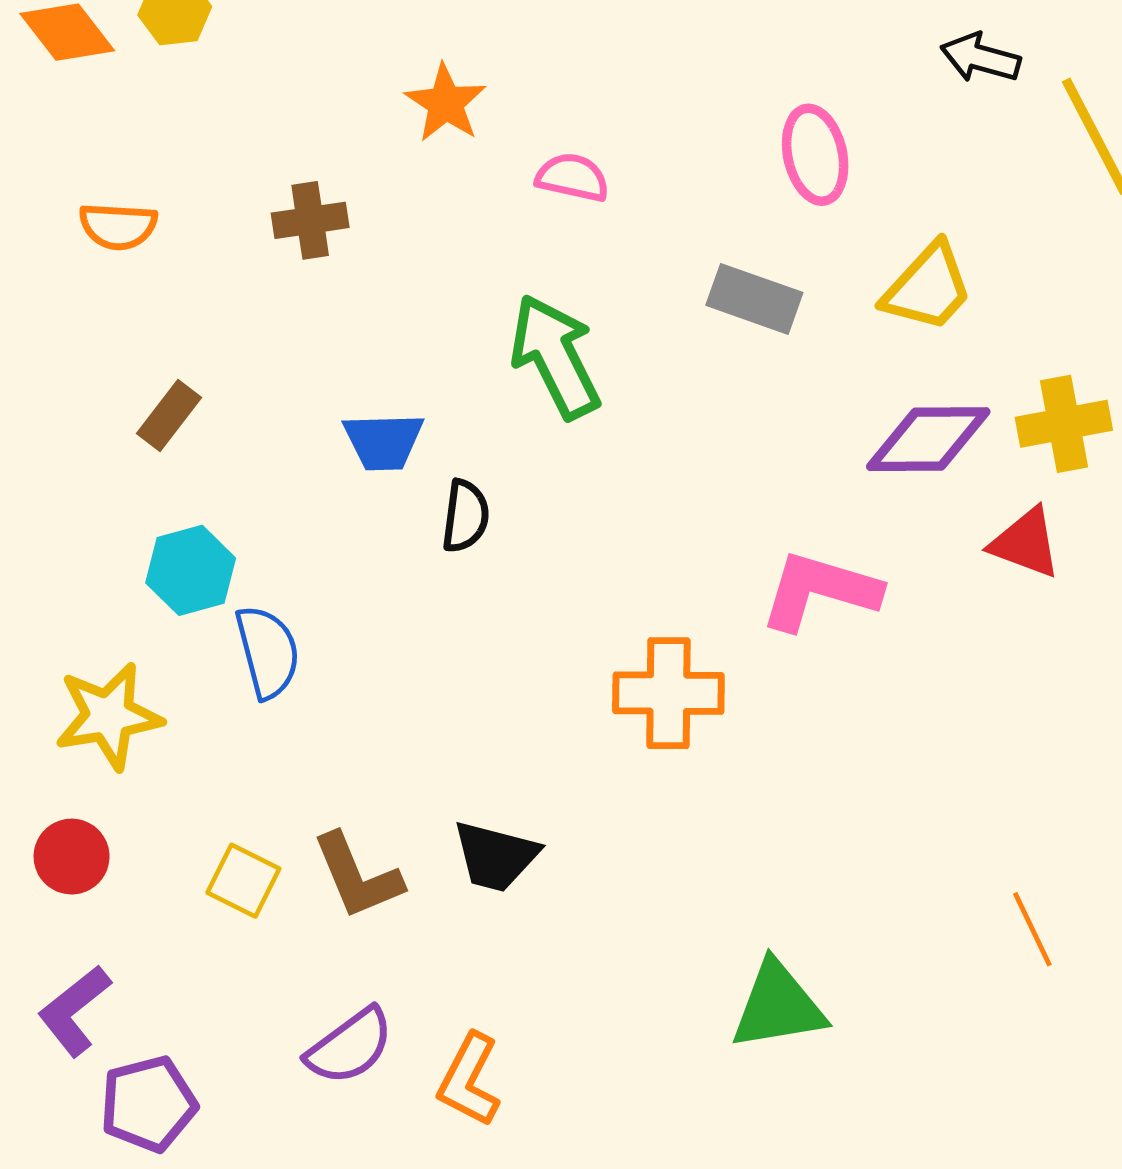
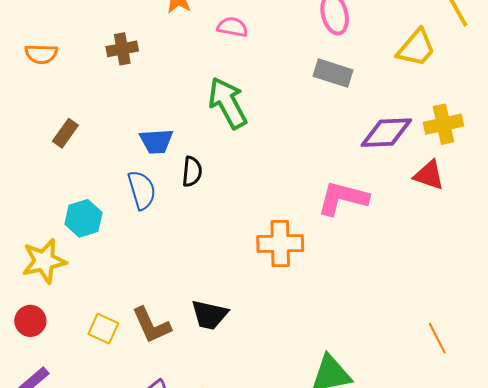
yellow trapezoid: (928, 288) -> (416, 48), moved
gray rectangle: (754, 299) -> (333, 73), moved
cyan hexagon: (191, 570) -> (83, 218), moved
blue semicircle: (268, 652) -> (142, 190), moved

